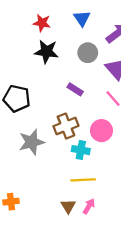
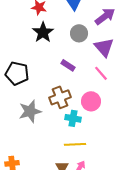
black star: (46, 52) -> (43, 32), turned 30

